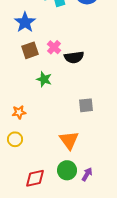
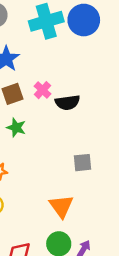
green star: (44, 79) -> (16, 128), moved

